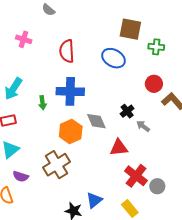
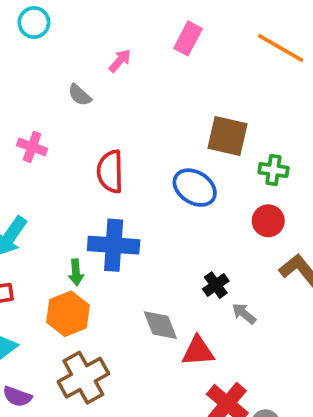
red circle: (154, 84) -> (268, 221), moved
green arrow: (42, 103) -> (76, 272), moved
gray diamond: (96, 121) -> (160, 325), moved
orange hexagon: (71, 132) -> (68, 314), moved

